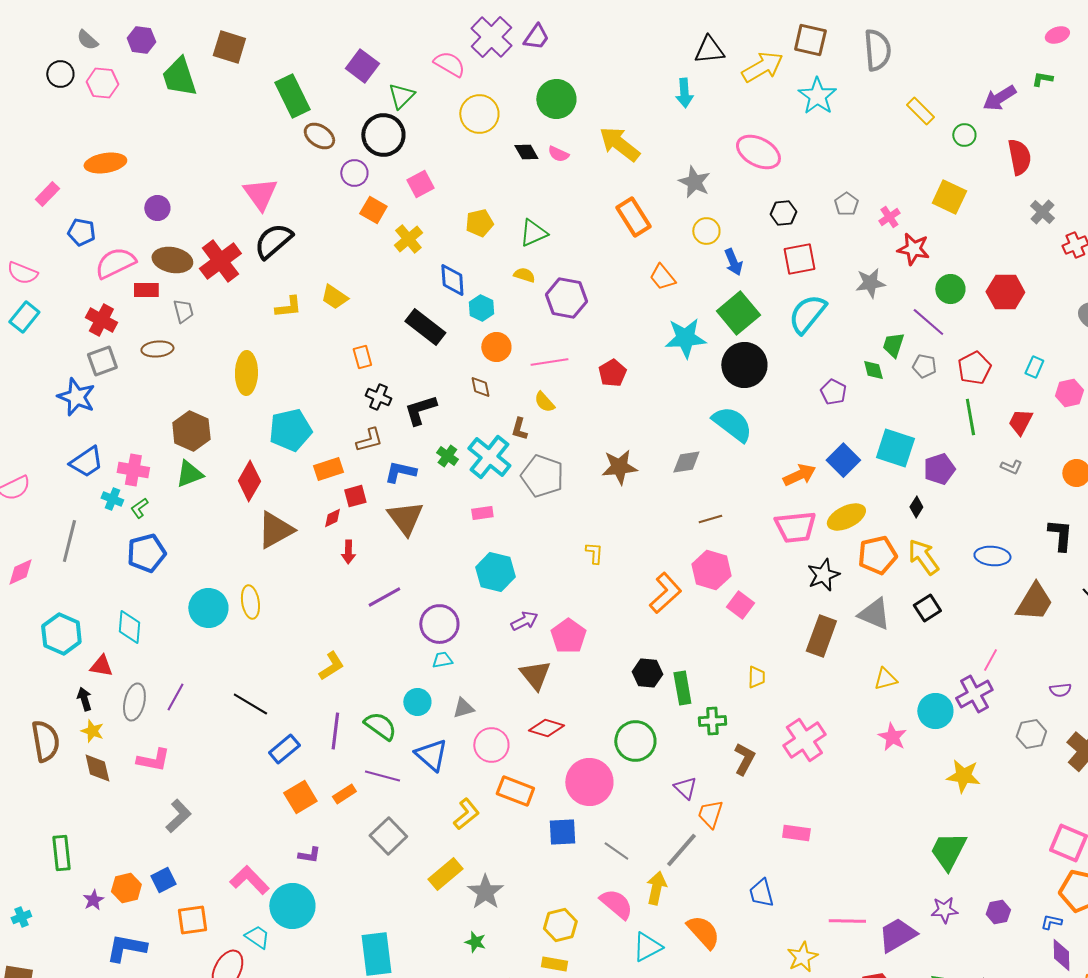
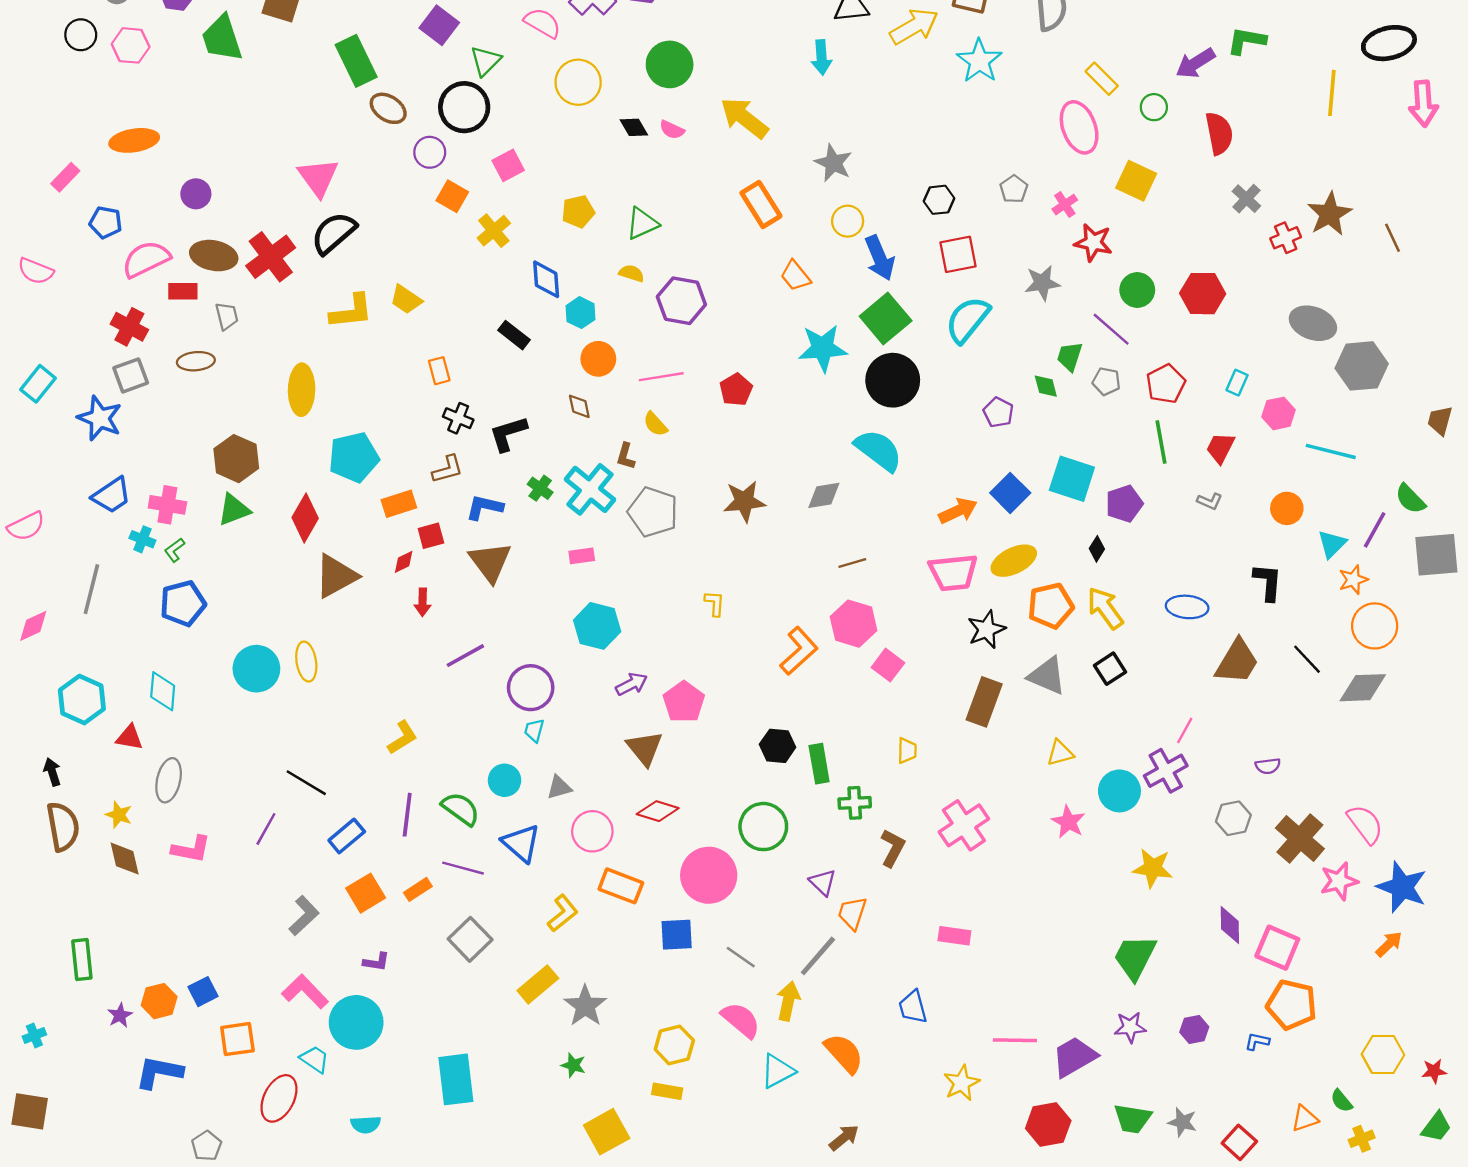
green L-shape: (1042, 79) -> (1246, 41), size x1.6
pink ellipse: (758, 152) -> (1079, 127), moved, turned 42
blue arrow: (733, 262) -> (880, 258), size x1.4
yellow L-shape: (288, 307) -> (351, 311), size x1.4
cyan rectangle: (24, 317) -> (38, 384), moved
black rectangle: (425, 327) -> (514, 335), size x0.7
cyan trapezoid: (442, 660) -> (534, 730), turned -65
purple line: (175, 697) -> (266, 829), moved
black arrow: (84, 699) -> (52, 772), moved
gray L-shape: (178, 816) -> (304, 916), moved
purple diamond: (1061, 955) -> (1230, 925), moved

